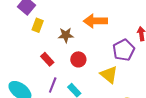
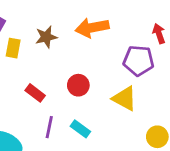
brown star: (66, 35) -> (46, 37), moved
purple pentagon: (124, 50) -> (138, 61), turned -30

